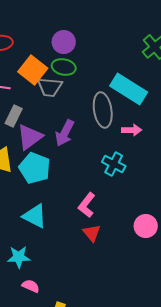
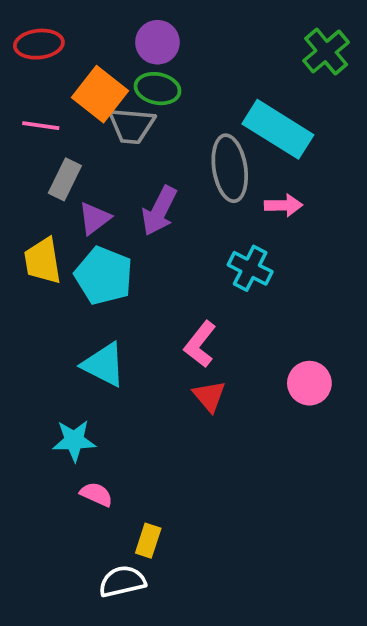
purple triangle: (30, 137) -> (94, 218), size x0.7

